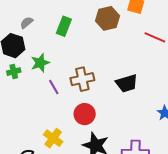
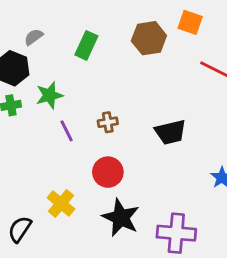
brown cross: (82, 79) -> (108, 122), size x0.6

